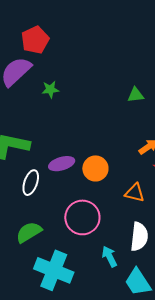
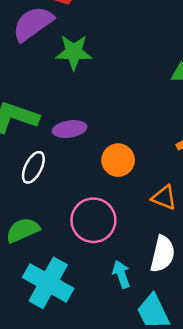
green star: (50, 89) -> (74, 52), size x1.6
purple ellipse: (62, 164) -> (70, 129), moved

